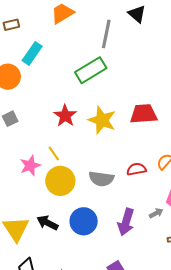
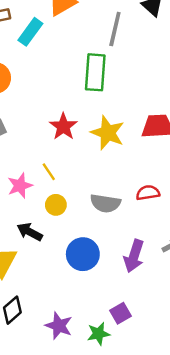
cyan rectangle: (32, 53) -> (30, 32), moved
green rectangle: (91, 70) -> (95, 72), turned -56
yellow circle: (60, 181) -> (56, 205), size x0.6
black arrow: (47, 223) -> (30, 232), moved

